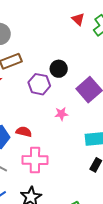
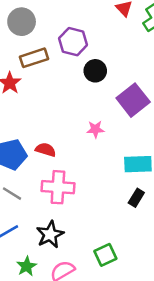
purple hexagon: (39, 84) -> (73, 42), moved

